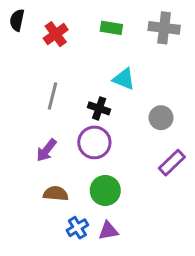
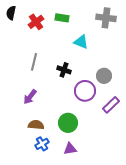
green rectangle: (111, 28) -> (62, 18), moved
cyan triangle: (124, 79) -> (81, 42), moved
purple circle: (94, 142) -> (85, 91), moved
blue cross: (77, 228) -> (42, 144), moved

